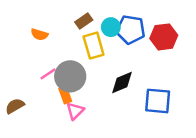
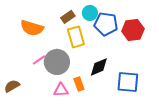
cyan circle: (111, 27) -> (90, 13), moved
orange semicircle: (39, 34) -> (32, 28), size x1.6
orange rectangle: (65, 95) -> (79, 84), moved
pink triangle: (75, 111) -> (61, 90), turned 42

